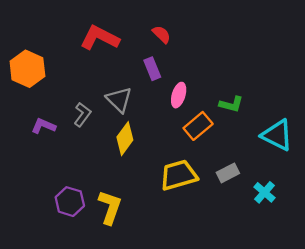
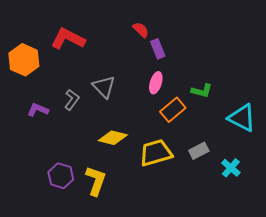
red L-shape: (100, 38) -> (68, 39), moved
purple rectangle: (152, 69) -> (158, 49), moved
yellow diamond: (125, 139) -> (113, 138), moved, turned 68

